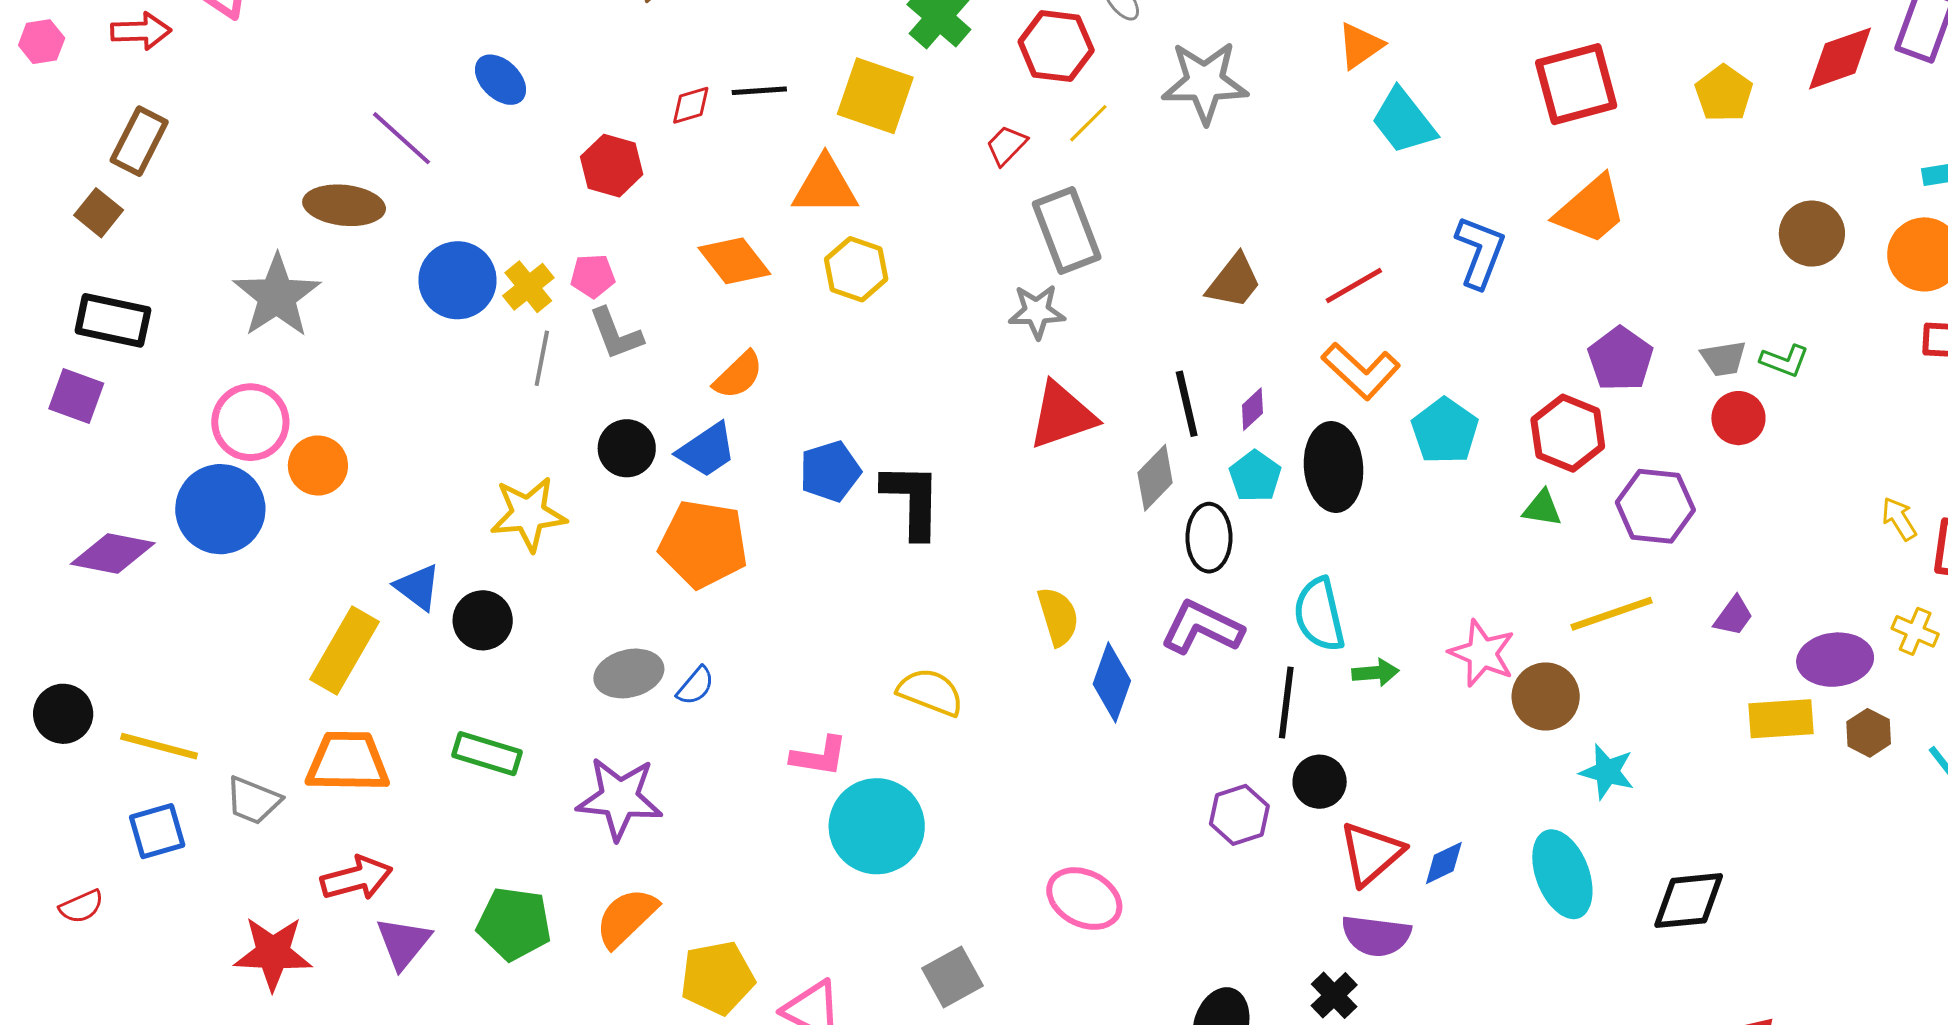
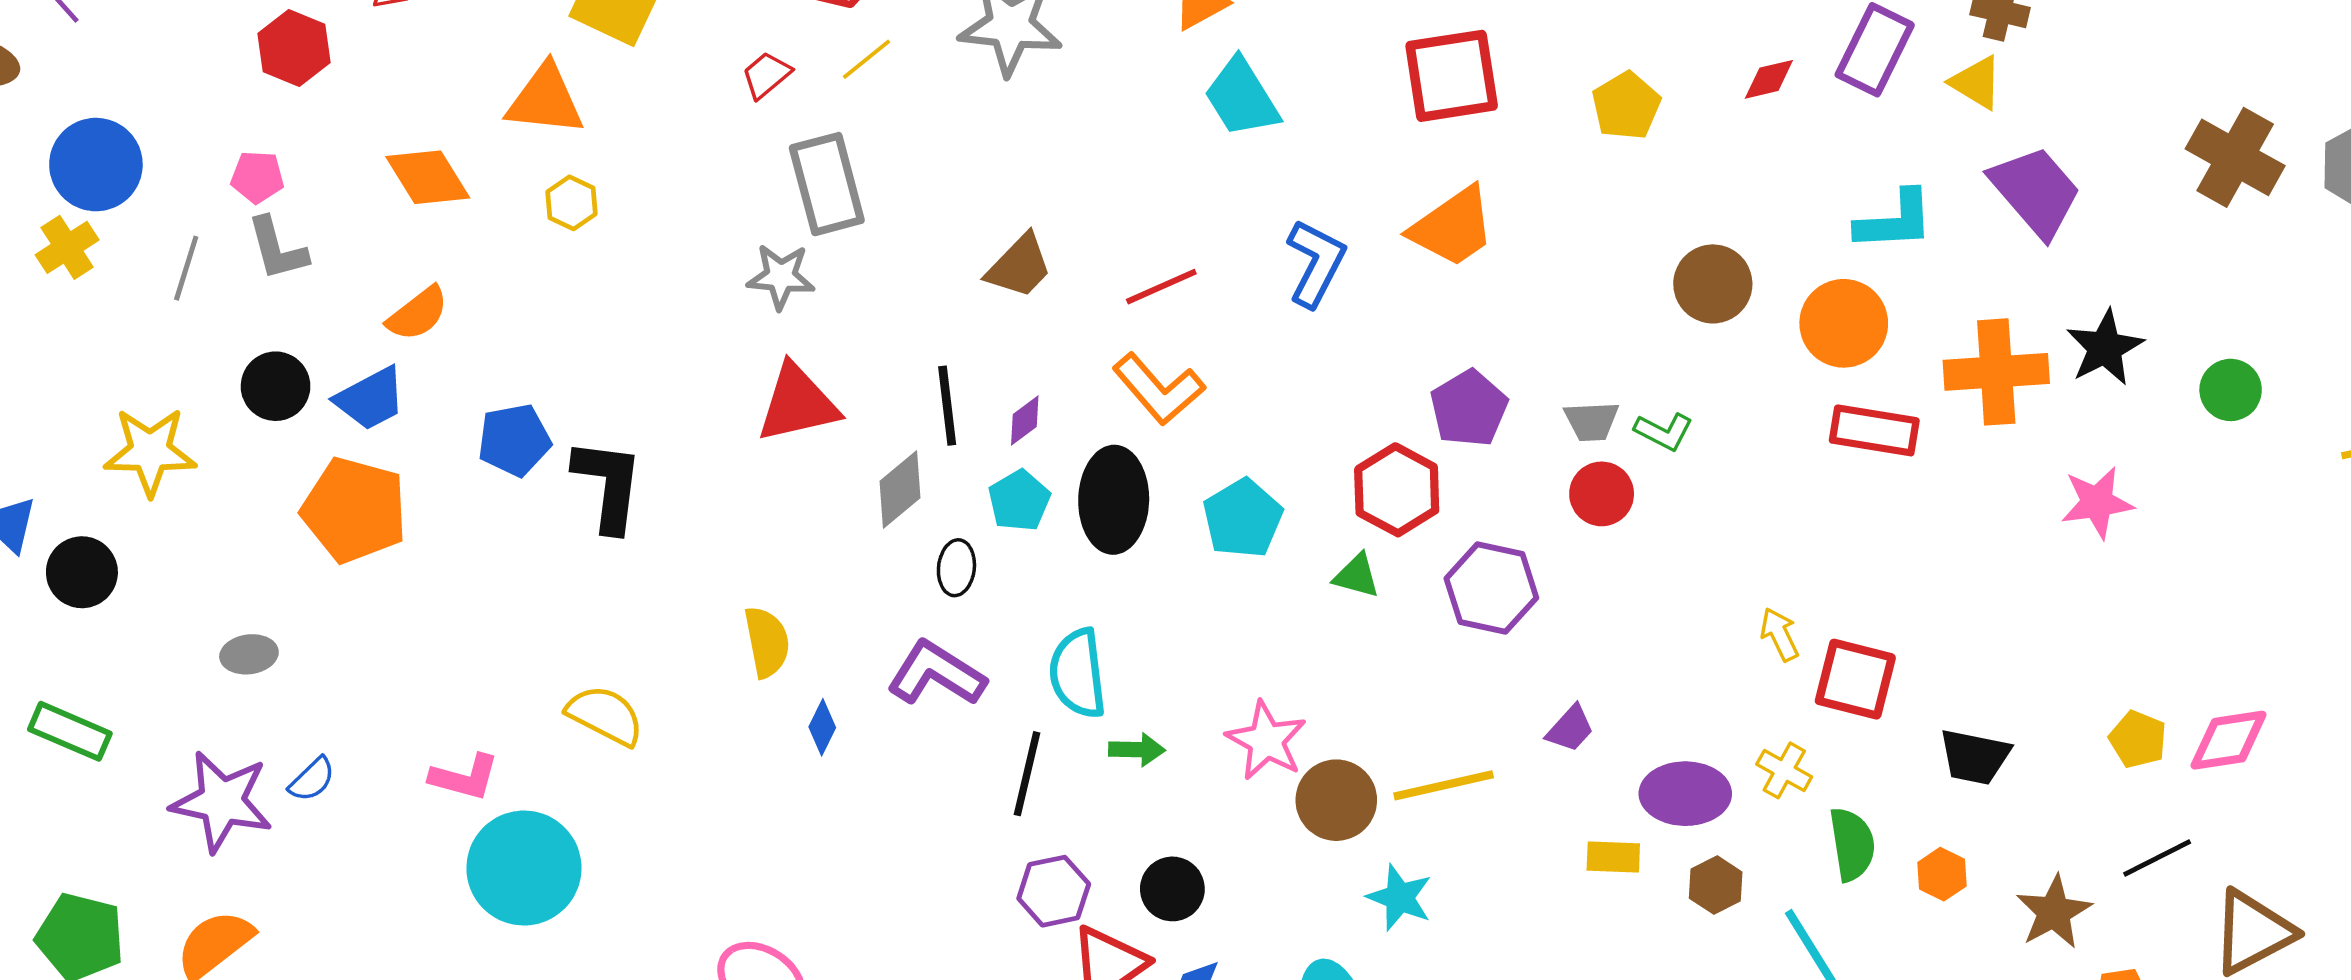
red diamond: (1840, 58) -> (1769, 79), size x0.6
yellow hexagon: (856, 269) -> (571, 203), size x0.7
yellow cross: (528, 287) -> (67, 247), moved
cyan pentagon: (1445, 431) -> (1243, 518), moved
black ellipse: (1209, 538) -> (956, 568), size x0.7
yellow line: (1612, 614) -> (1444, 785), moved
gray ellipse: (629, 673) -> (249, 654), size x0.7
blue diamond: (1112, 682) -> (822, 727), size x0.6
blue semicircle: (695, 686) -> (312, 779), moved
yellow rectangle: (1781, 719) -> (1613, 857), size x0.7
black circle: (1320, 782) -> (1172, 889), moved
purple hexagon: (1239, 815) -> (1054, 891), moved

